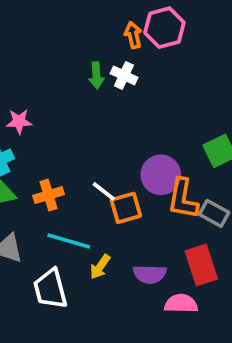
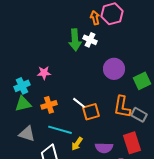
green arrow: (96, 75) -> (75, 40), size x1.5
pink star: (19, 121) -> (44, 73), moved
purple circle: (161, 175) -> (114, 69), moved

